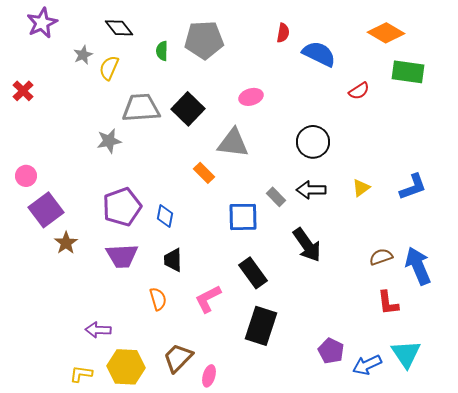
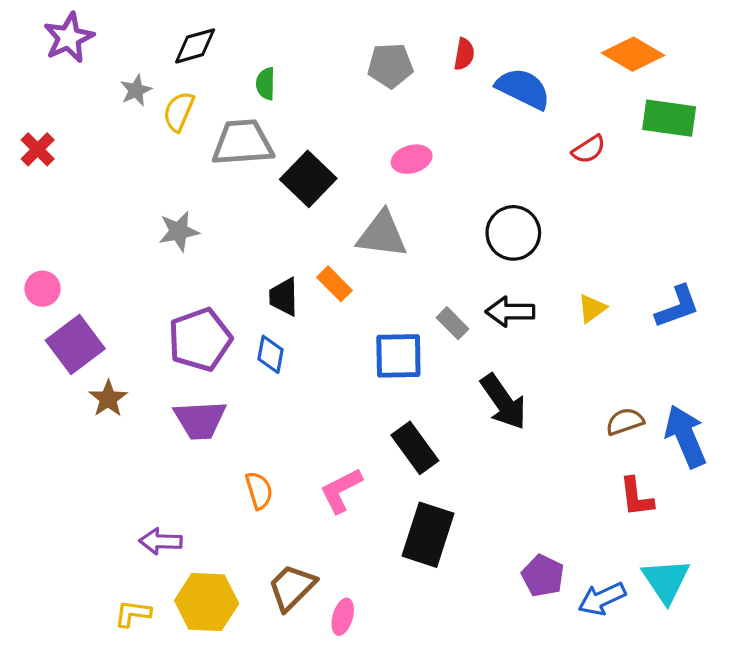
black diamond: (119, 28) -> (195, 46), turned -68
gray pentagon: (204, 40) -> (390, 66), moved, size x0.7
gray trapezoid: (141, 108) -> (243, 143), moved
black trapezoid: (173, 260) -> (284, 297), moved

